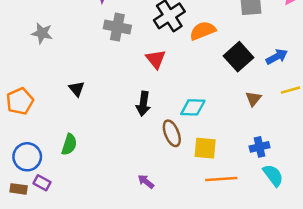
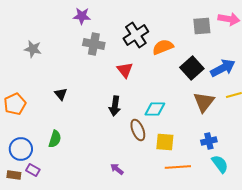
blue arrow: (277, 57) -> (223, 68), size x1.4
brown triangle: (253, 99) -> (204, 102), size x1.6

